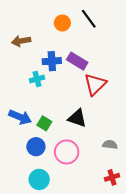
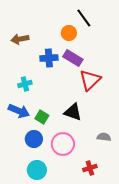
orange circle: (62, 23) -> (69, 33), moved
cyan cross: (37, 79) -> (25, 84), moved
red cross: (112, 177) -> (90, 168), moved

